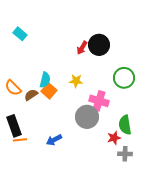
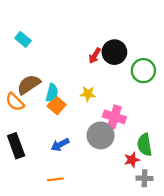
green circle: (124, 78) -> (143, 71), moved
brown semicircle: (31, 95) -> (29, 85), moved, size x1.5
orange line: (20, 140) -> (55, 179), moved
blue arrow: (54, 140) -> (60, 145), moved

